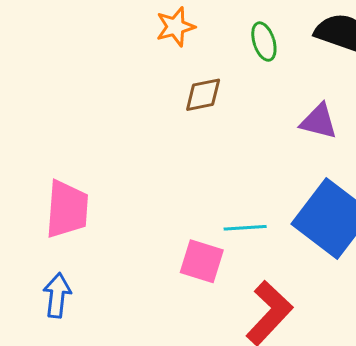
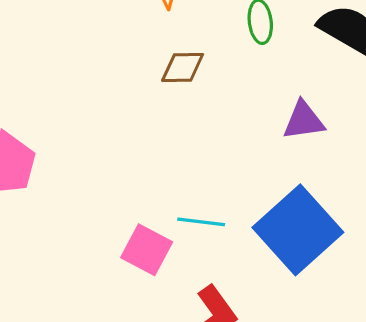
purple triangle: (319, 121) -> (304, 121), turned -33

